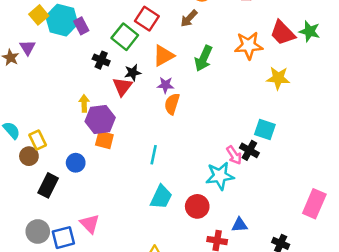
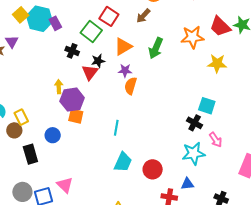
pink arrow: (234, 155) -> (216, 140), moved
cyan star: (220, 176) -> (193, 153), moved
black rectangle: (48, 185) -> (30, 154), turned -42

